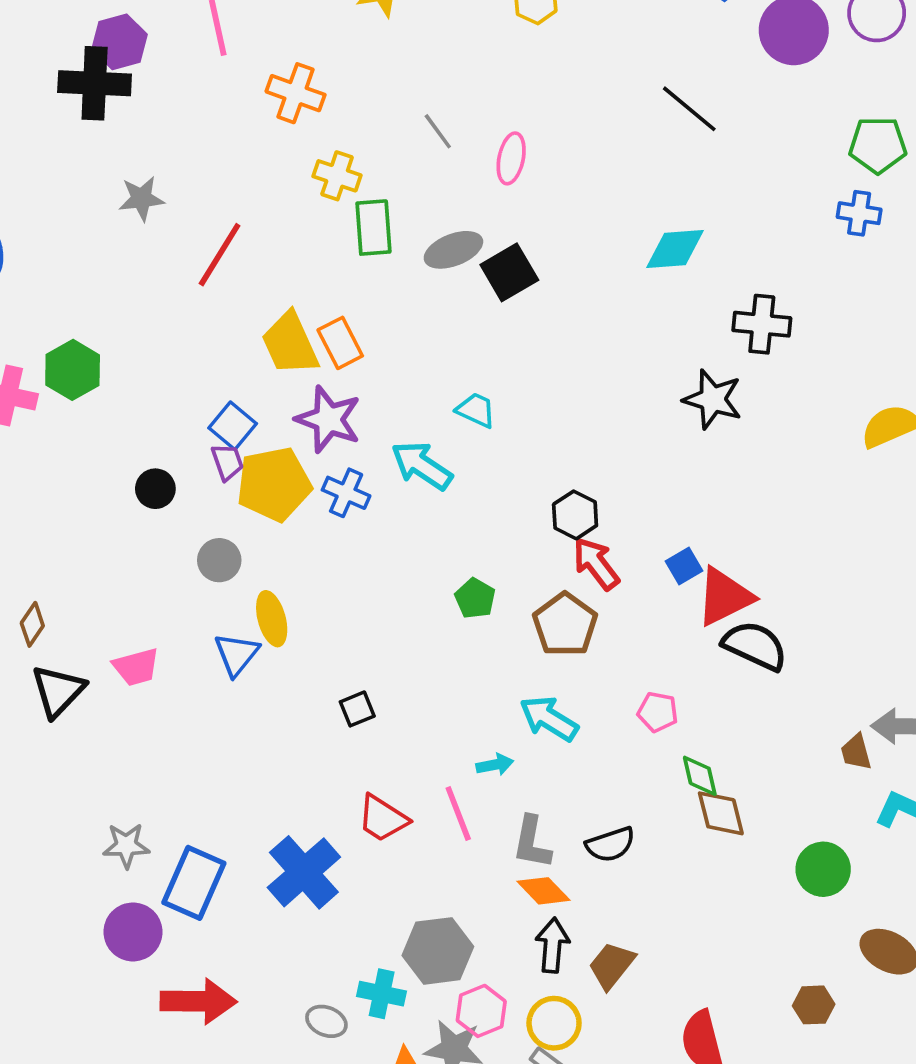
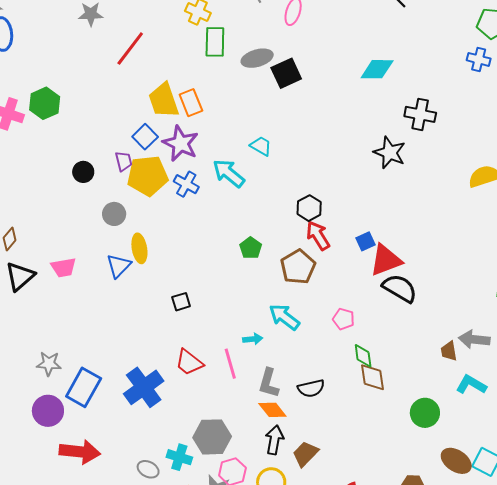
blue square: (233, 426) -> (145, 137), moved

